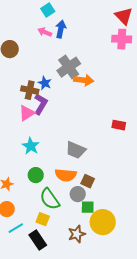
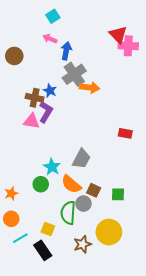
red triangle: (124, 16) -> (118, 35), moved
blue arrow: (61, 29) -> (66, 51), moved
pink triangle: (27, 113) -> (32, 121), turned 42
cyan star: (31, 146) -> (52, 167), moved
gray trapezoid: (76, 150) -> (81, 159), turned -85
orange semicircle: (66, 175) -> (71, 184), turned 35
green semicircle: (50, 199) -> (68, 213), moved, turned 40
green square: (88, 207) -> (118, 194), moved

